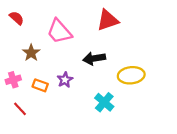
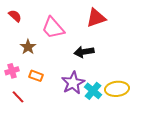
yellow ellipse: (131, 75) -> (117, 89), moved
purple star: (65, 80) -> (73, 83), moved, size x1.6

